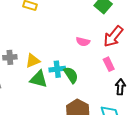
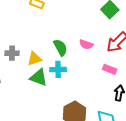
pink rectangle: (109, 64) -> (110, 69), turned -48
green semicircle: (71, 75) -> (60, 48), moved

